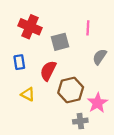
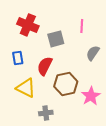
yellow triangle: (28, 94) -> (26, 88), size x1.5
gray cross: (80, 121) -> (46, 113), moved

